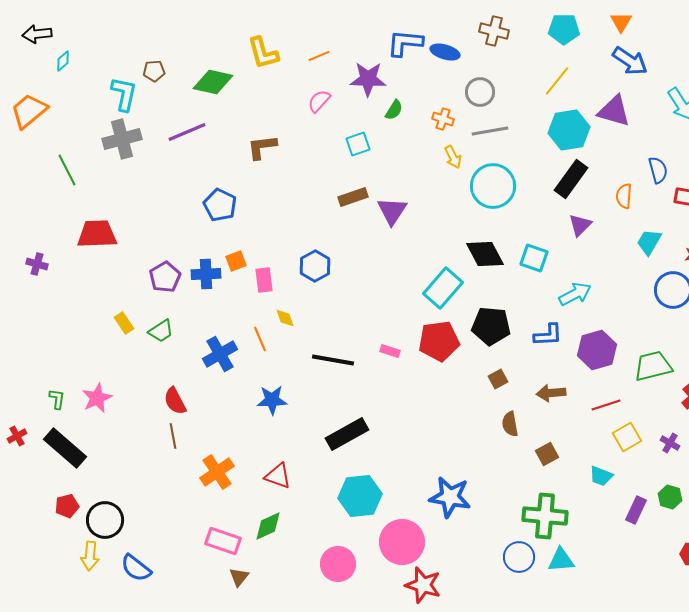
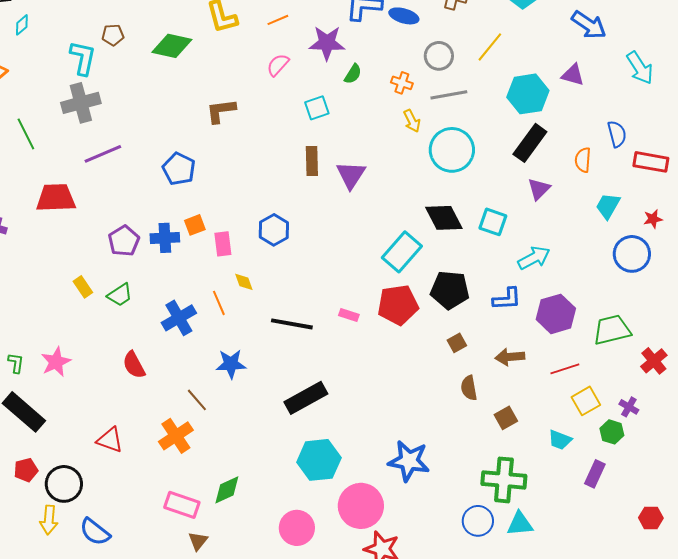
yellow line: (557, 81) -> (490, 47), moved
purple triangle: (614, 111) -> (573, 75), size x0.7
purple line: (187, 132) -> (103, 154), moved
brown rectangle: (353, 197) -> (312, 161), turned -72
brown line: (173, 436) -> (197, 400), moved, turned -30
red triangle: (278, 476) -> (110, 440), moved
green hexagon: (670, 497) -> (612, 432), moved

